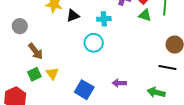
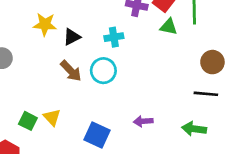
brown arrow: (36, 51) -> (71, 71), moved
green square: (34, 74) -> (28, 121), turned -32

